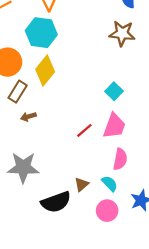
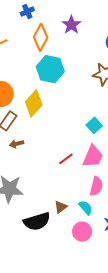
cyan hexagon: (41, 33) -> (50, 69), moved

